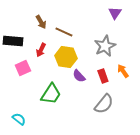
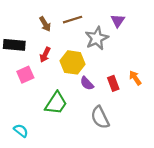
purple triangle: (115, 13) -> (118, 21), moved
brown line: (64, 32) -> (73, 20), moved, turned -42
gray star: (105, 46) -> (97, 38), moved
gray semicircle: (104, 104) -> (100, 117), moved, turned 115

